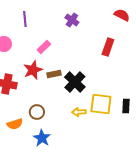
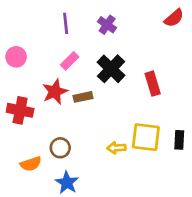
red semicircle: (122, 15) -> (174, 18), turned 112
purple line: (25, 19) -> (66, 23), moved
red rectangle: (108, 47) -> (153, 84), moved, turned -36
black cross: (75, 82) -> (111, 69), moved

